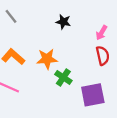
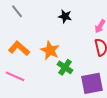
orange star: (47, 59) -> (50, 50), turned 30

